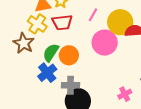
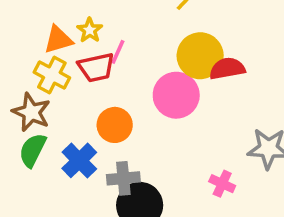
pink line: (93, 15) -> (118, 52), moved
green semicircle: (51, 53) -> (33, 150), moved
pink cross: (125, 94) -> (222, 184), turned -32

